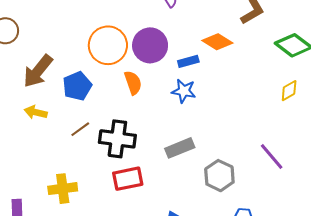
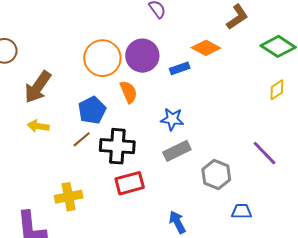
blue pentagon: (77, 86) -> (92, 110), moved
blue star: (184, 91) -> (172, 119), moved

